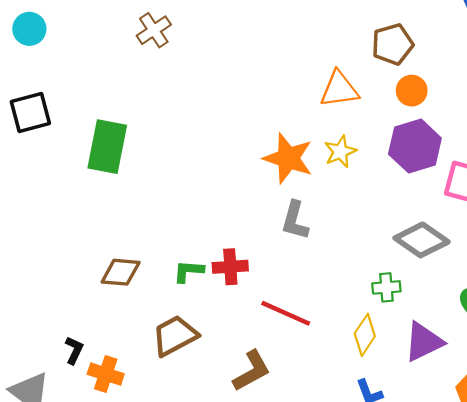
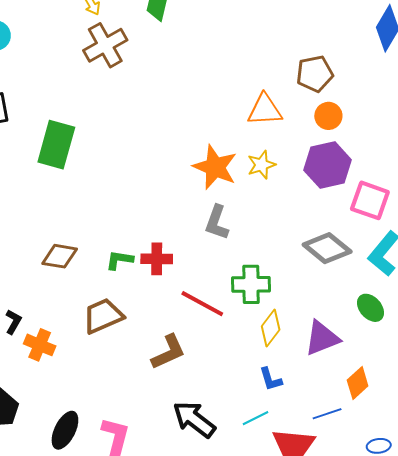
brown cross: (154, 30) -> (105, 45), size x1.4
green cross: (386, 287) -> (251, 284), moved, size x1.5

